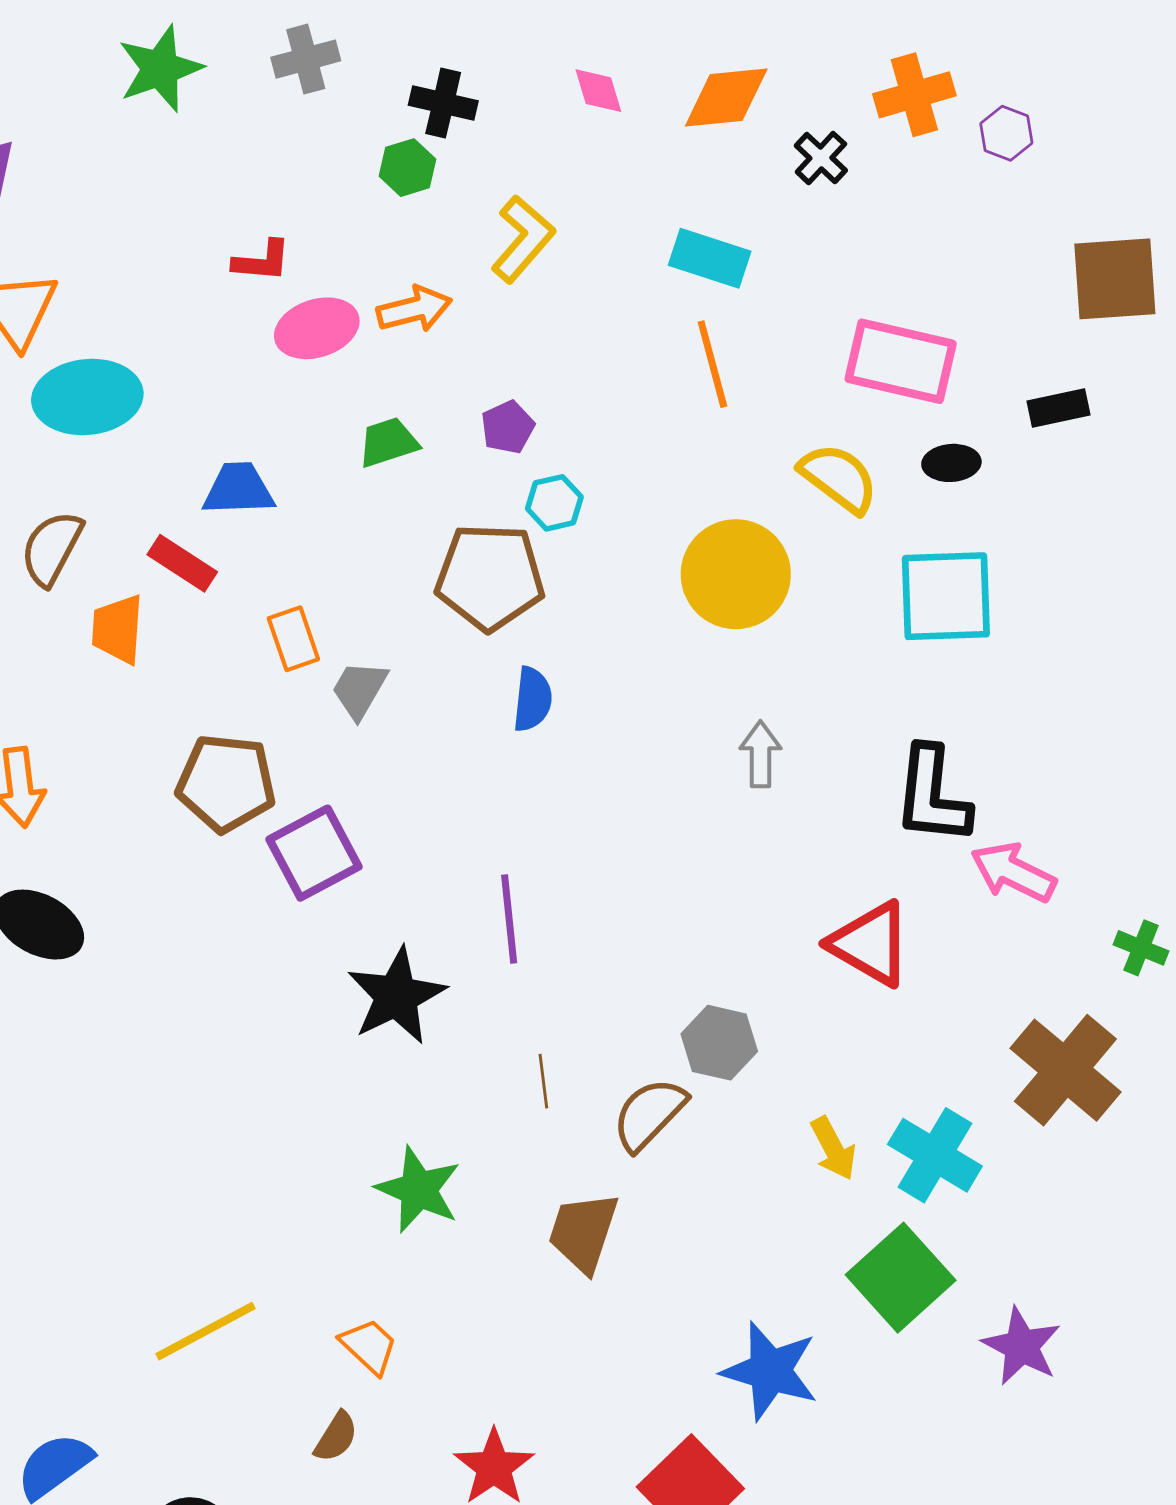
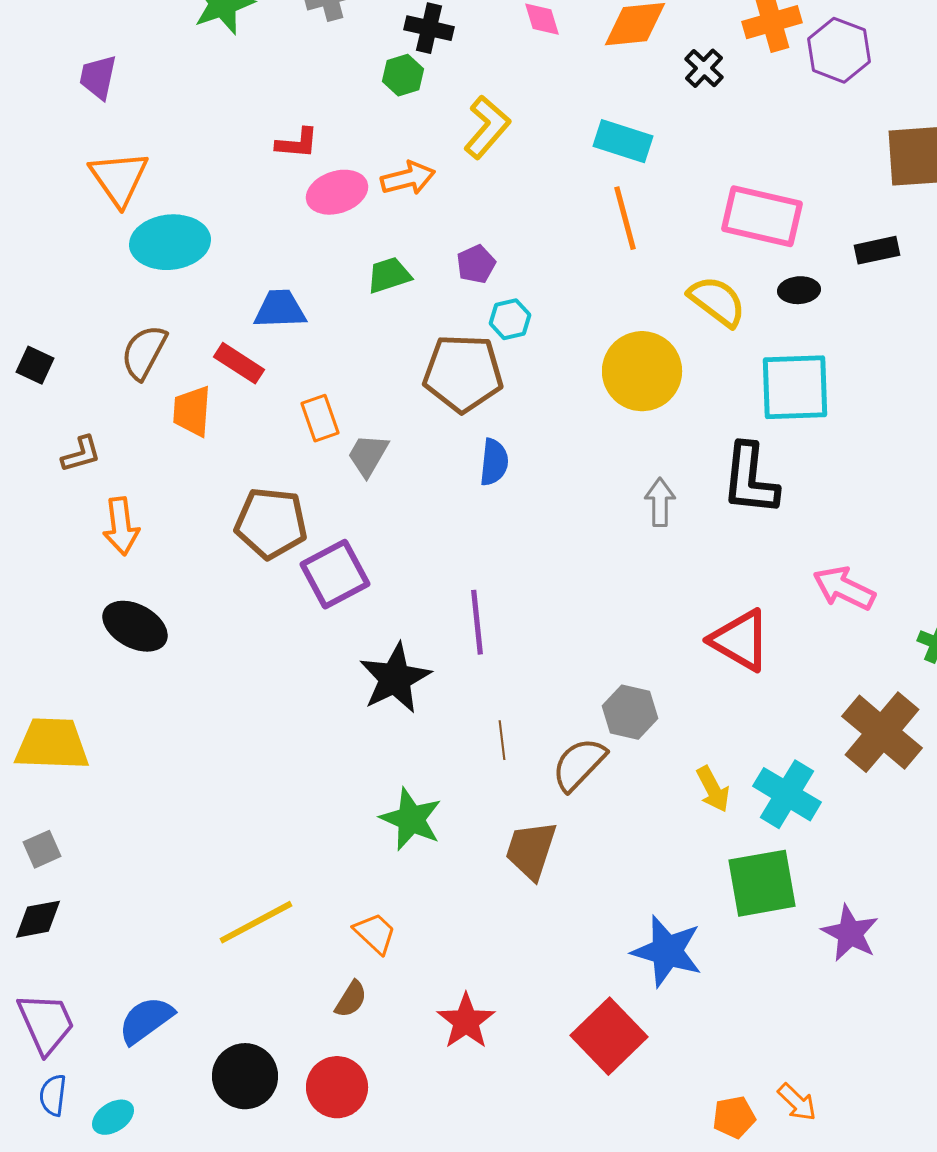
purple hexagon: (1006, 133) -> (839, 50), size x1.6
black L-shape: (932, 795) -> (750, 479), moved
green square: (901, 1278) -> (762, 883), turned 32

